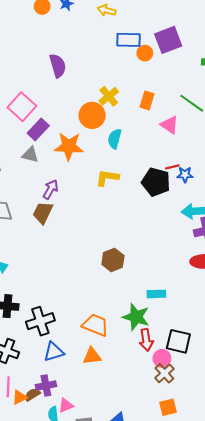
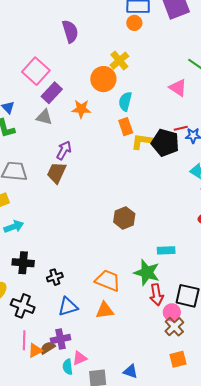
orange circle: (145, 53) -> (134, 23), moved
orange rectangle: (147, 100) -> (126, 127), moved, turned -36
orange star: (69, 146) -> (81, 109), size x0.7
yellow L-shape: (107, 178) -> (142, 141), moved
black cross: (40, 321) -> (55, 277), size x0.6

